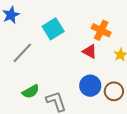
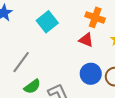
gray line: (22, 53) -> (21, 62), moved

